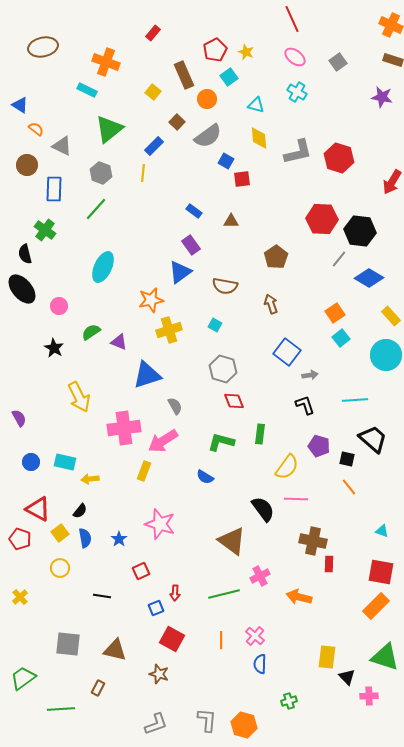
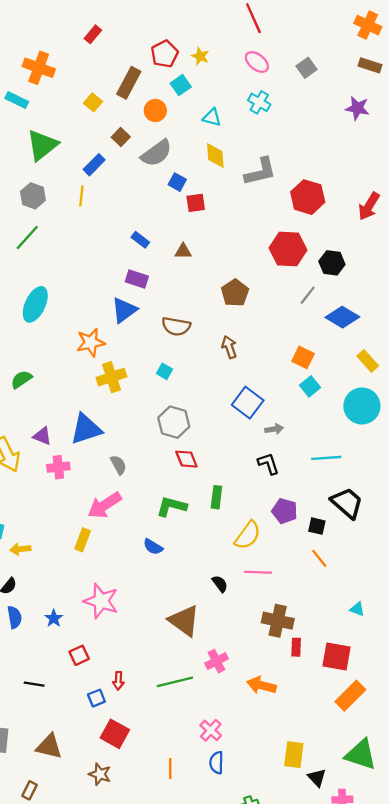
brown rectangle: (184, 75) -> (129, 83), turned 52
red hexagon: (339, 158) -> (308, 197), moved
black hexagon: (360, 231) -> (332, 263), size x0.7
purple rectangle: (191, 245) -> (137, 279), turned -36
orange square: (335, 313) -> (303, 357), turned -30
purple triangle: (119, 342) -> (42, 436), moved
pink cross: (124, 428) -> (58, 467), moved, size x0.6
black semicircle: (263, 509) -> (220, 584), size x0.6
red square: (381, 572) -> (337, 656), moved
orange line: (221, 640) -> (170, 768), moved

